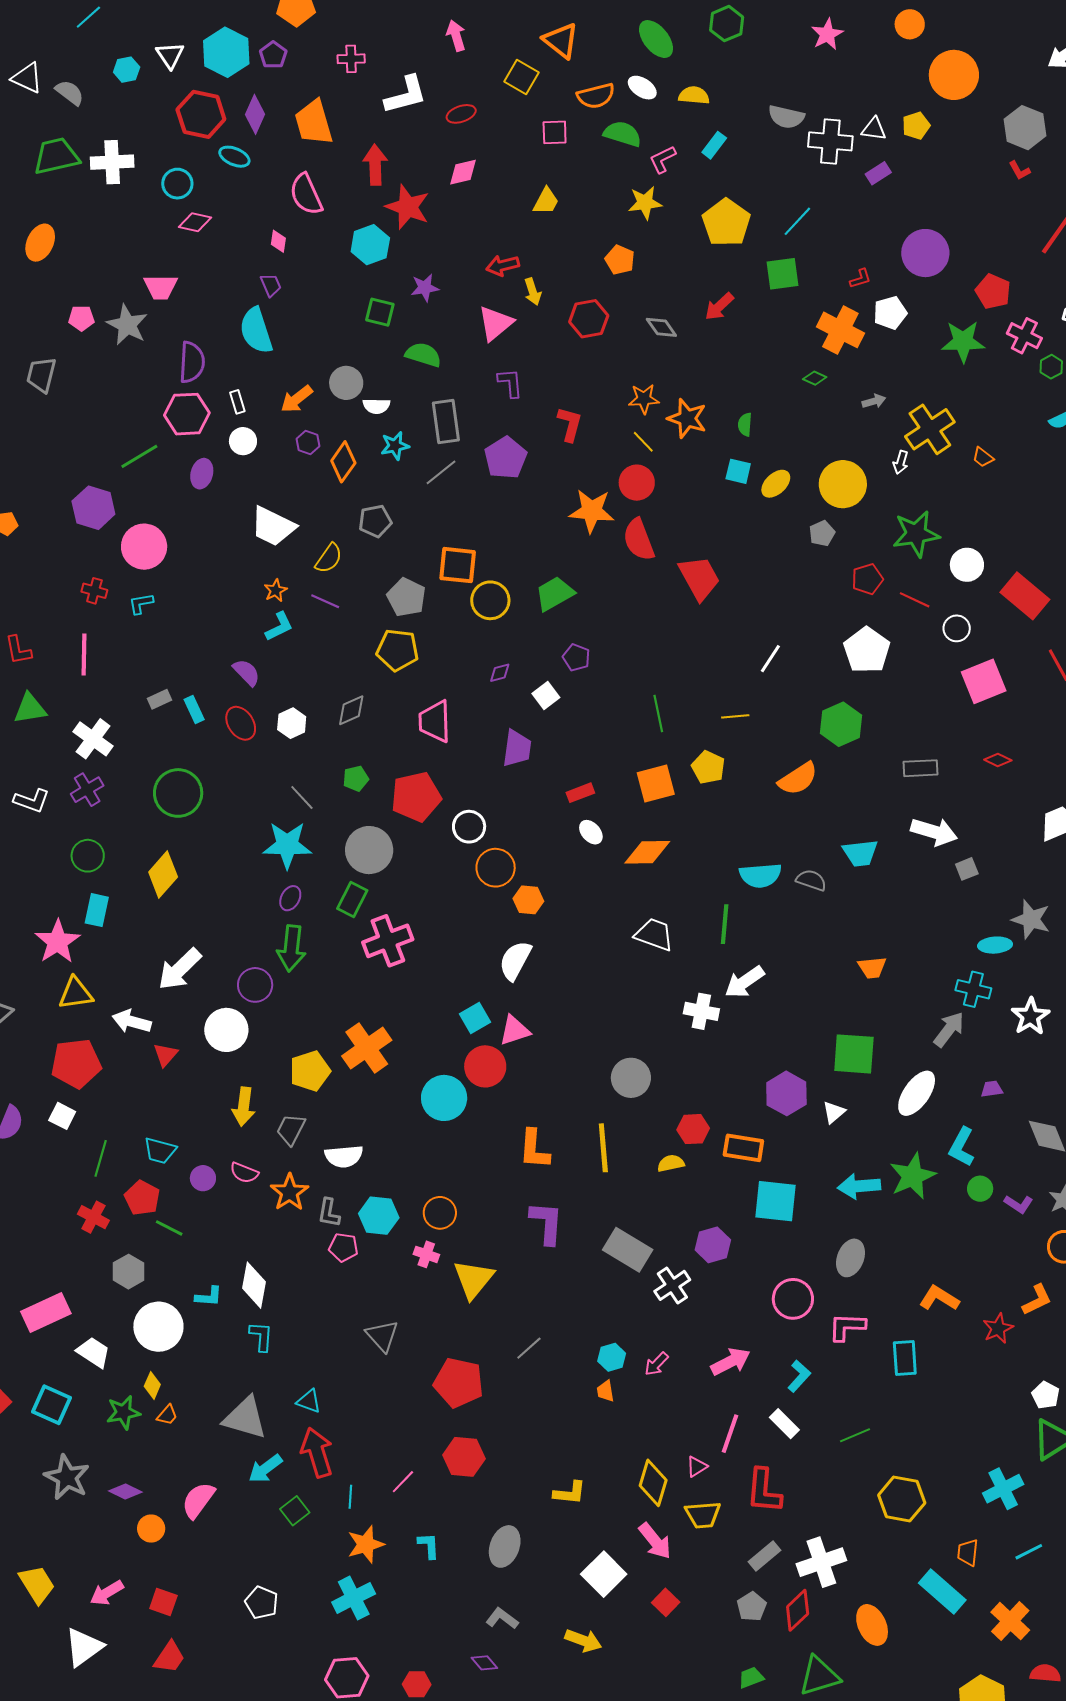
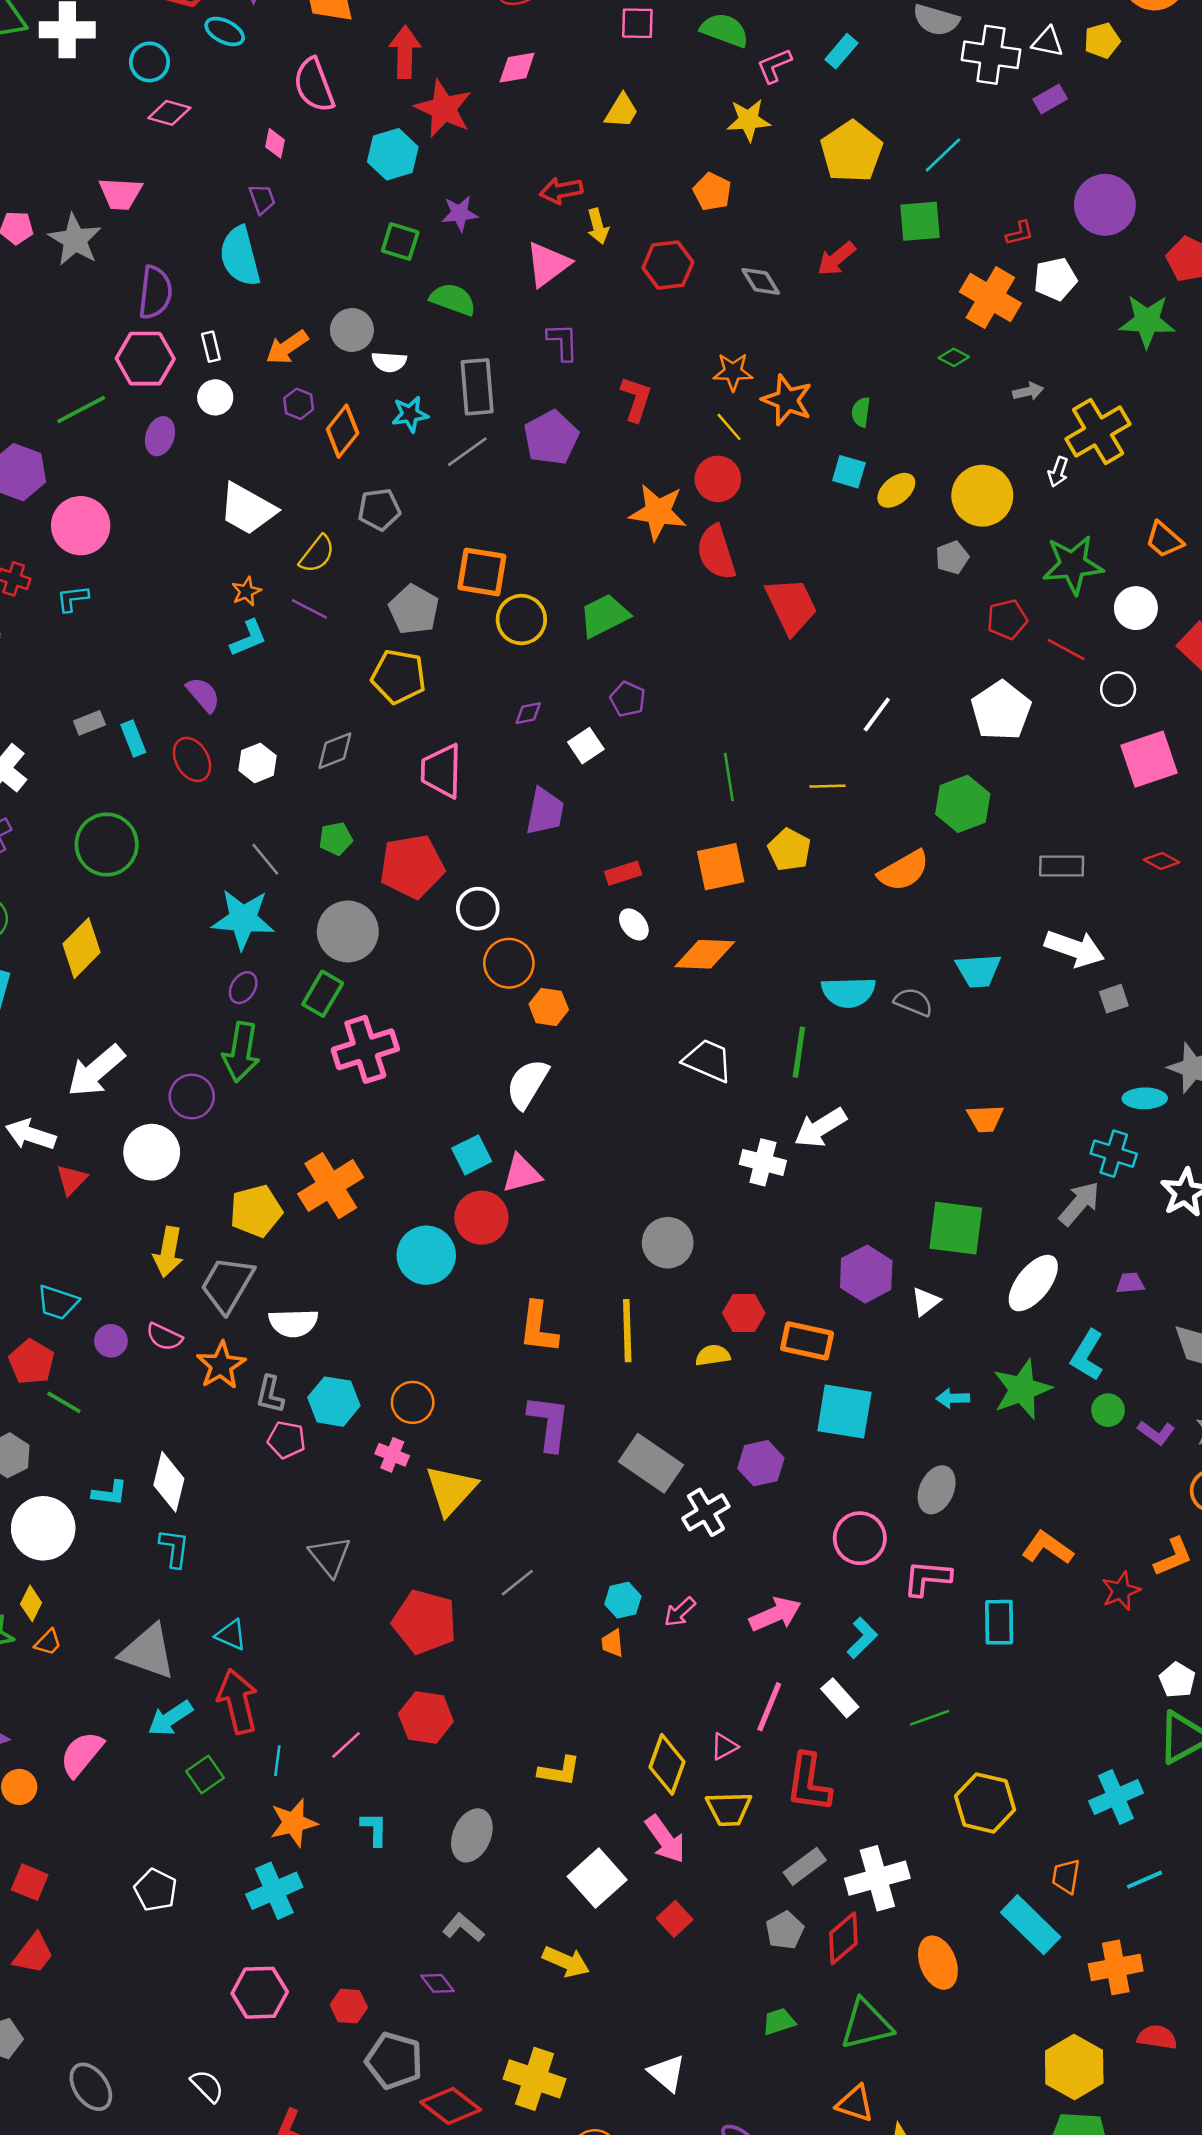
orange trapezoid: (983, 457) -> (1164, 540), moved, size x1.4
gray trapezoid: (291, 1129) -> (227, 1284), size x1.4
cyan arrow: (859, 1186) -> (953, 1398), size x0.6
orange cross: (1010, 1621) -> (1116, 1967), turned 33

